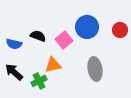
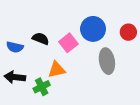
gray ellipse: (95, 69) -> (107, 61), moved
black arrow: (14, 72) -> (15, 77), turned -36

